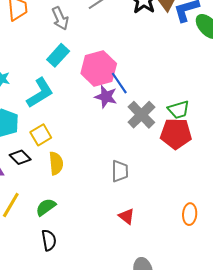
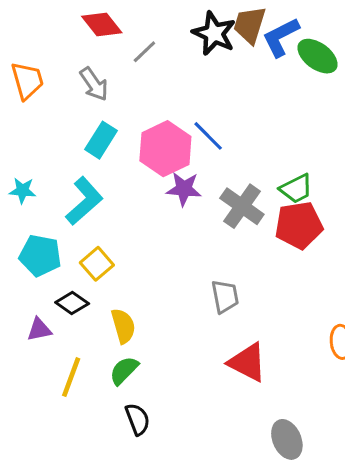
blue line: (119, 83) -> (208, 136), moved
yellow semicircle: (56, 163) -> (123, 326), moved
red triangle: (127, 216) -> (247, 362), size x1.6

